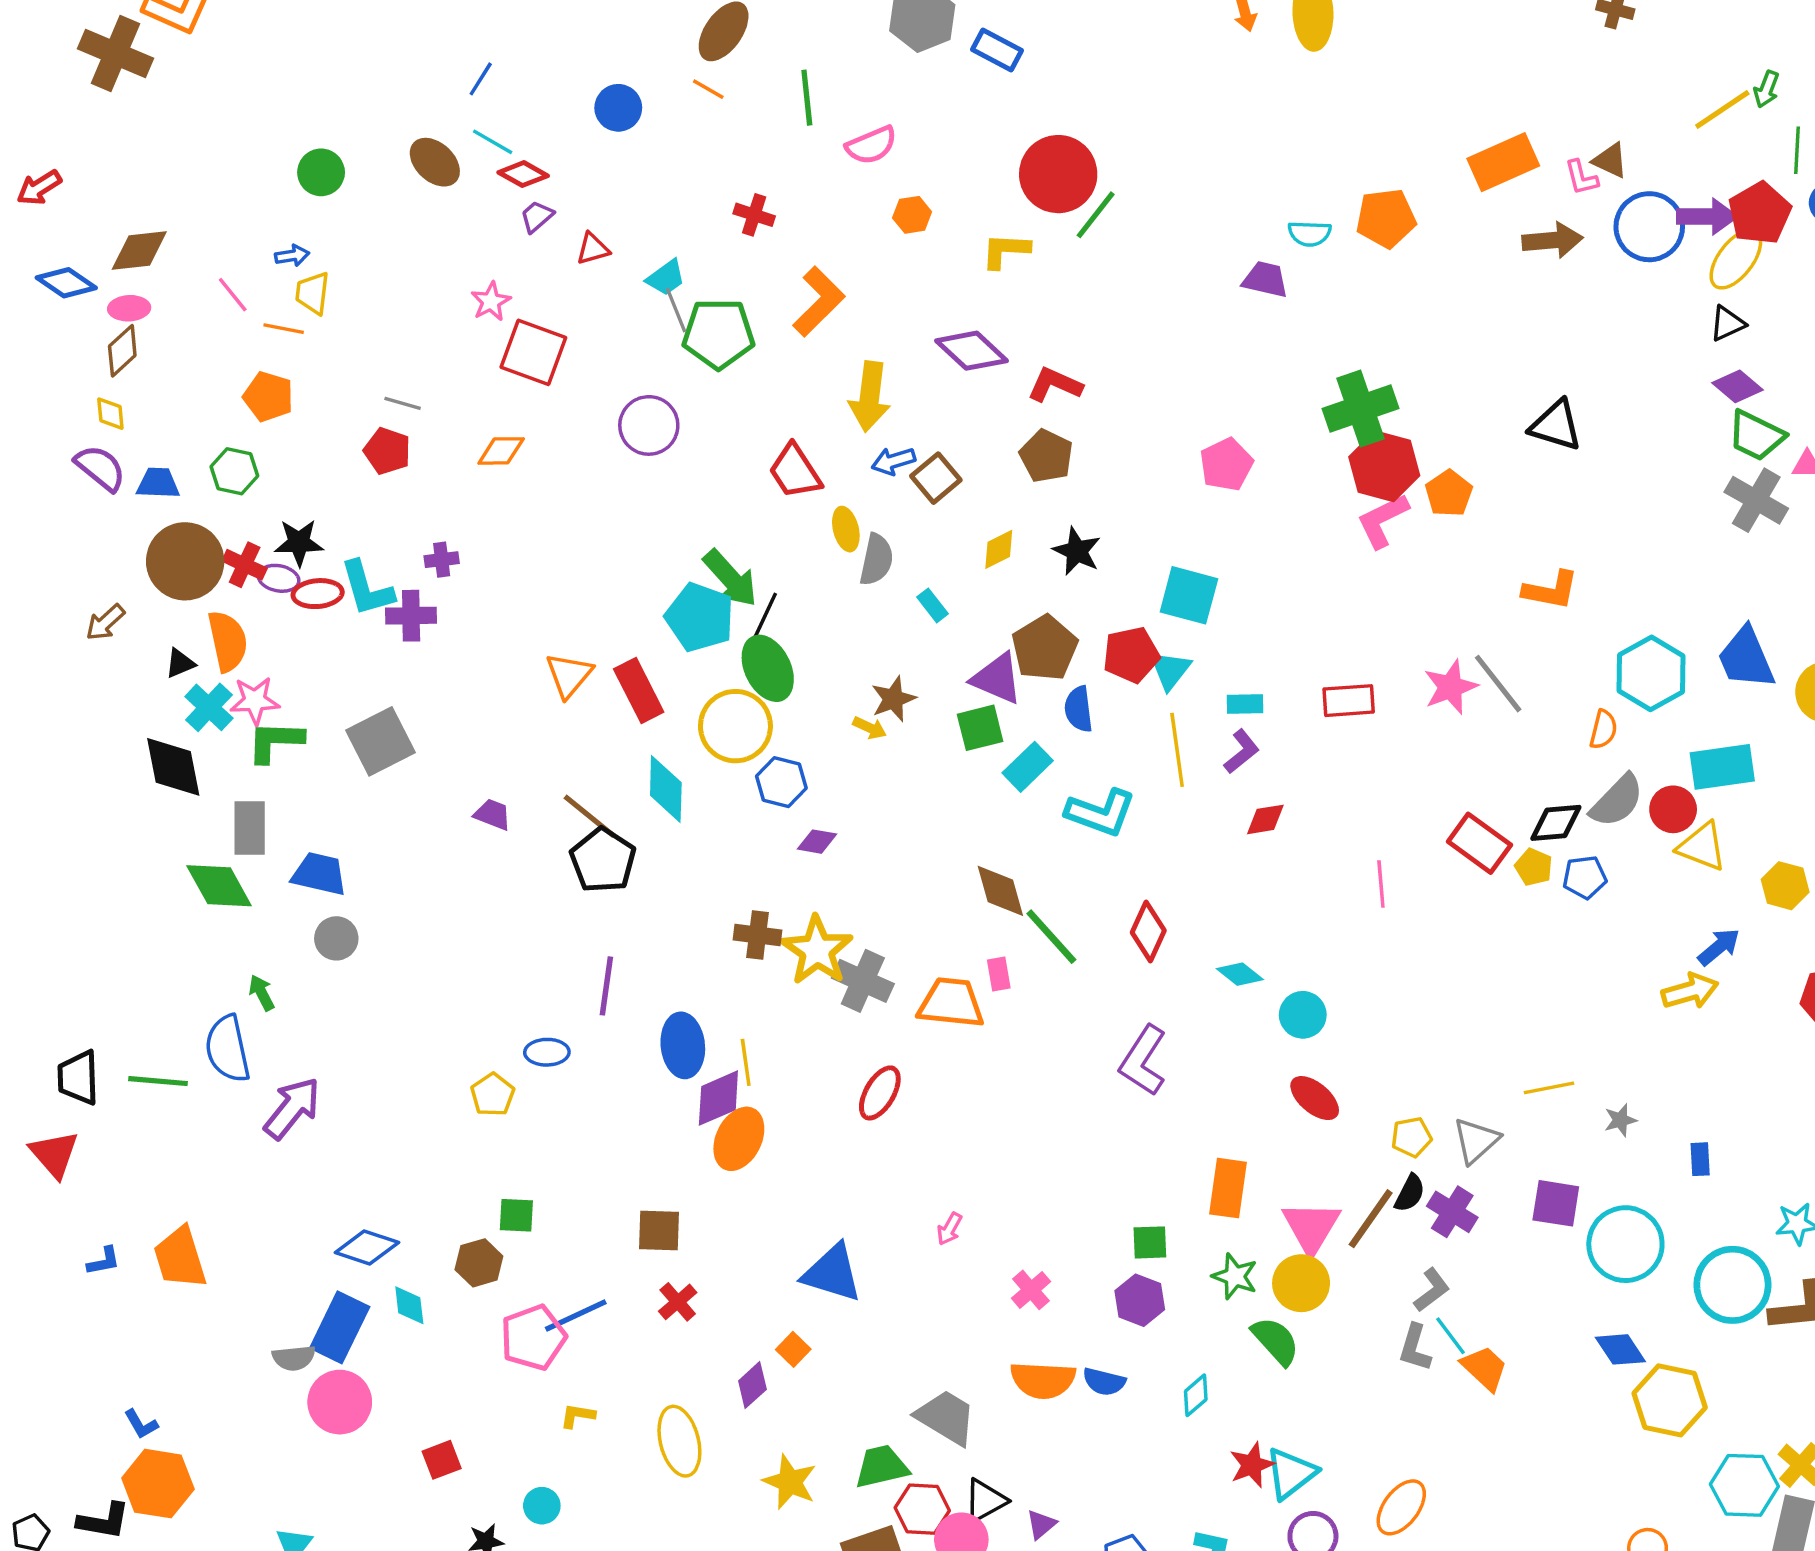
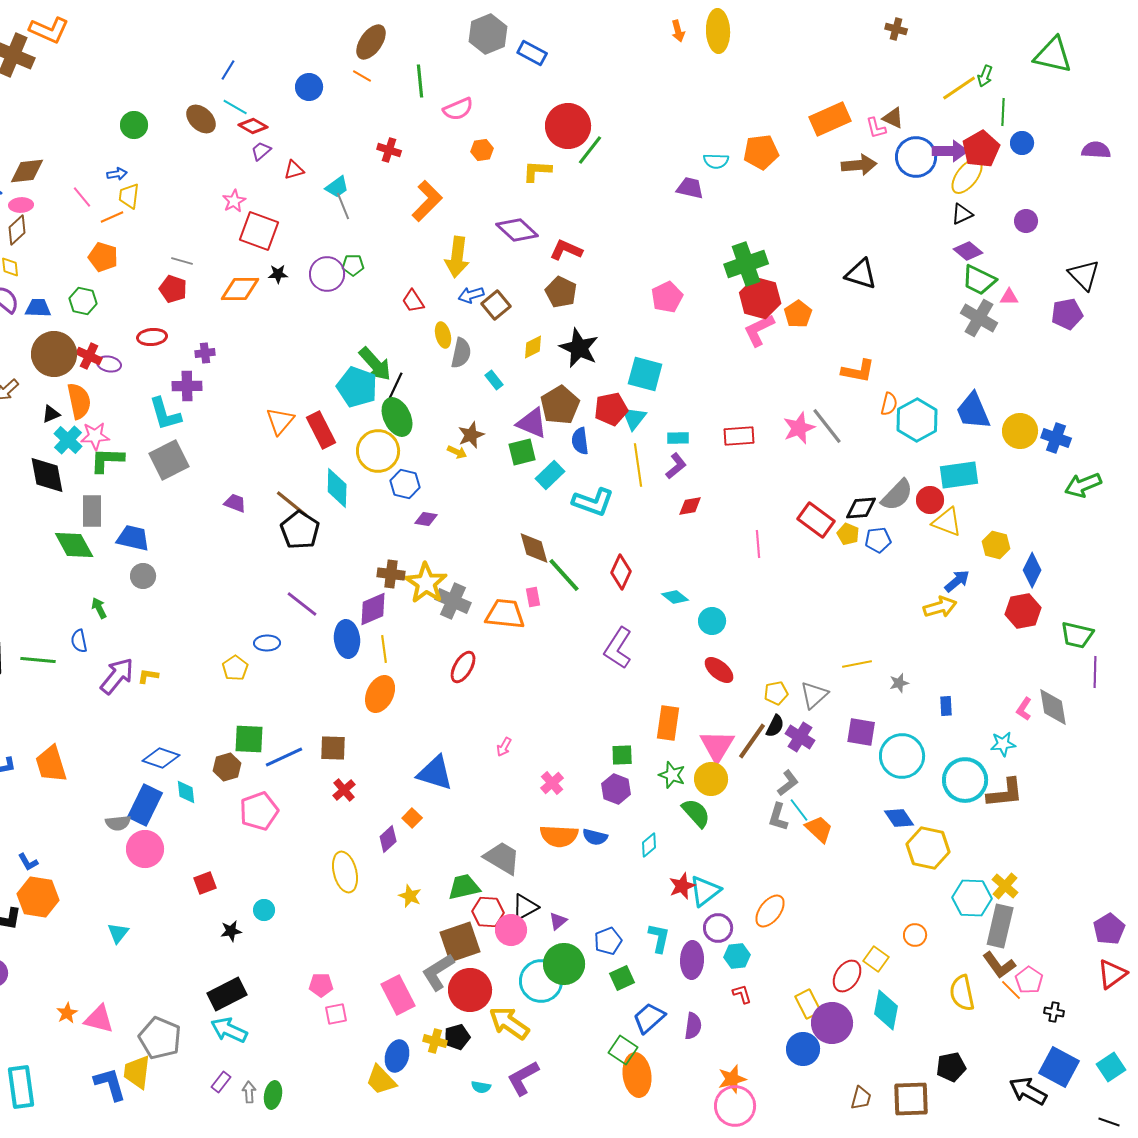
orange line: (284, 329) -> (112, 217), turned -35
green pentagon: (718, 334) -> (353, 265), moved, size x0.5
orange diamond: (501, 451) -> (240, 289), size x1.4
red trapezoid: (795, 471) -> (413, 301), size x0.7
black star: (299, 543) -> (278, 274), moved, size x0.7
black star: (1077, 551) -> (579, 348), size x1.4
cyan L-shape: (367, 588) -> (165, 414), moved
red ellipse: (318, 594) -> (152, 337), moved
orange semicircle: (1603, 729) -> (889, 404), moved
purple line: (606, 986) -> (302, 604), turned -60
blue semicircle: (228, 1049) -> (79, 641), size x0.6
purple diamond: (718, 1098) -> (373, 609), moved
green square: (516, 1215) -> (249, 739), size x1.4
blue line: (576, 1315) -> (284, 757), moved
yellow L-shape: (577, 1416) -> (148, 676), moved
yellow star: (790, 1482) -> (410, 896), size x0.7

